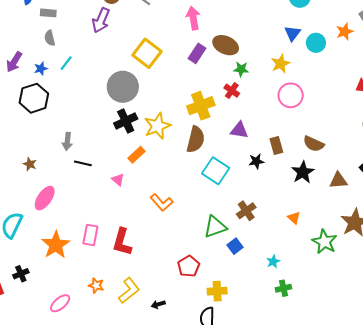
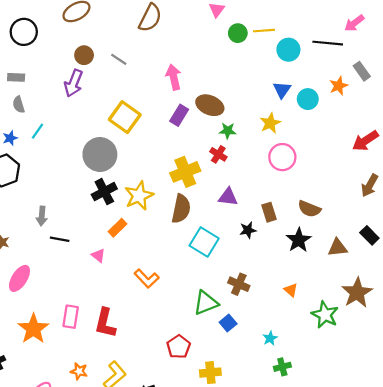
brown cross: (246, 211) -> (239, 284), turned -30

